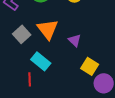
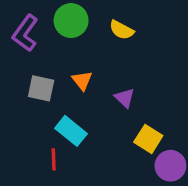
orange triangle: (48, 29) -> (82, 80), size x0.6
gray square: (22, 34) -> (41, 88), turned -36

